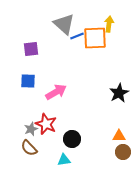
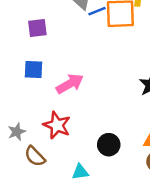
gray star: (31, 129) -> (17, 132), moved
black circle: (72, 139) -> (109, 145), moved

